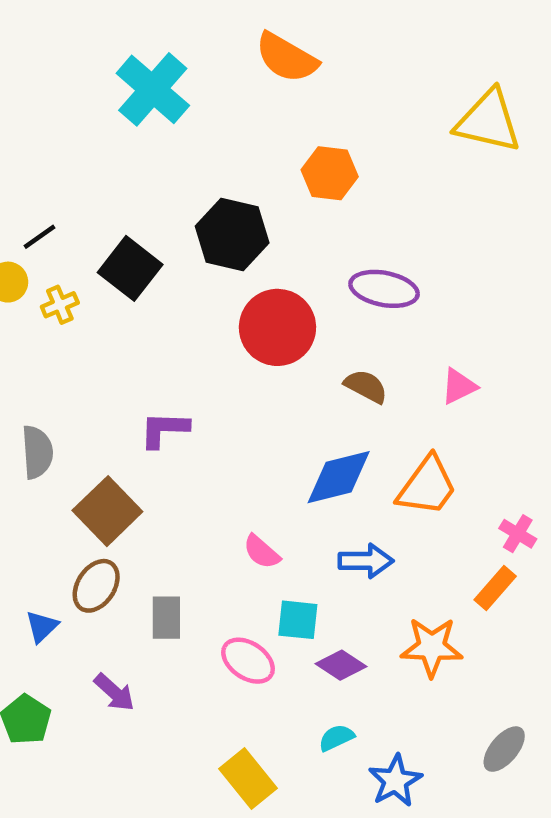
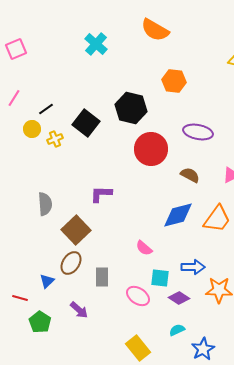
cyan cross: (153, 89) -> (96, 44), size x0.7
blue arrow: (366, 561) -> (193, 267), moved

